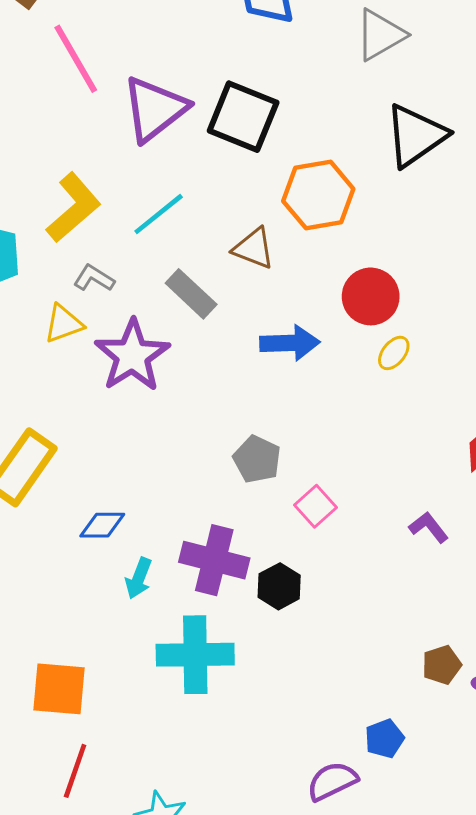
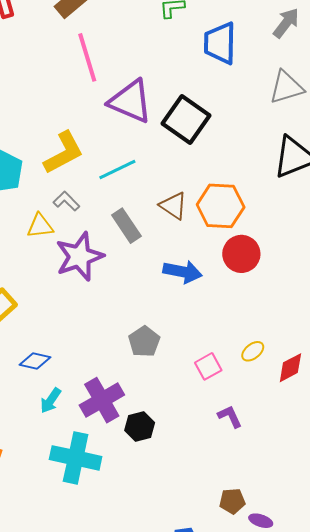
purple triangle: (155, 109) -> (130, 101), turned 48
orange hexagon: (318, 195) -> (221, 206), moved
yellow ellipse: (394, 353) -> (253, 351), moved
pink square: (316, 506) -> (208, 366), moved
purple L-shape: (429, 527) -> (230, 417), moved
purple cross: (214, 560) -> (102, 400), turned 33

